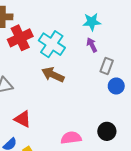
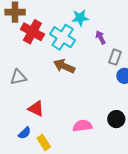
cyan star: (92, 22) -> (80, 18), moved
red cross: (20, 38) -> (32, 32), turned -35

